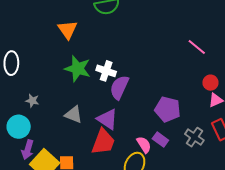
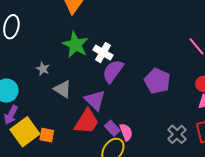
gray star: (32, 101) -> (43, 69), moved
purple pentagon: (168, 109) -> (157, 81), moved
purple rectangle: (160, 140) -> (112, 128), moved

